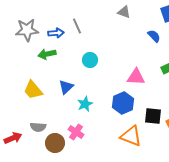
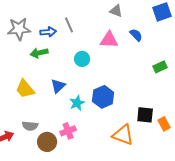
blue semicircle: (154, 36) -> (136, 35), moved
pink triangle: (136, 77) -> (109, 40), moved
blue hexagon: (123, 103) -> (103, 97), moved
pink cross: (76, 132) -> (68, 131), turned 35

